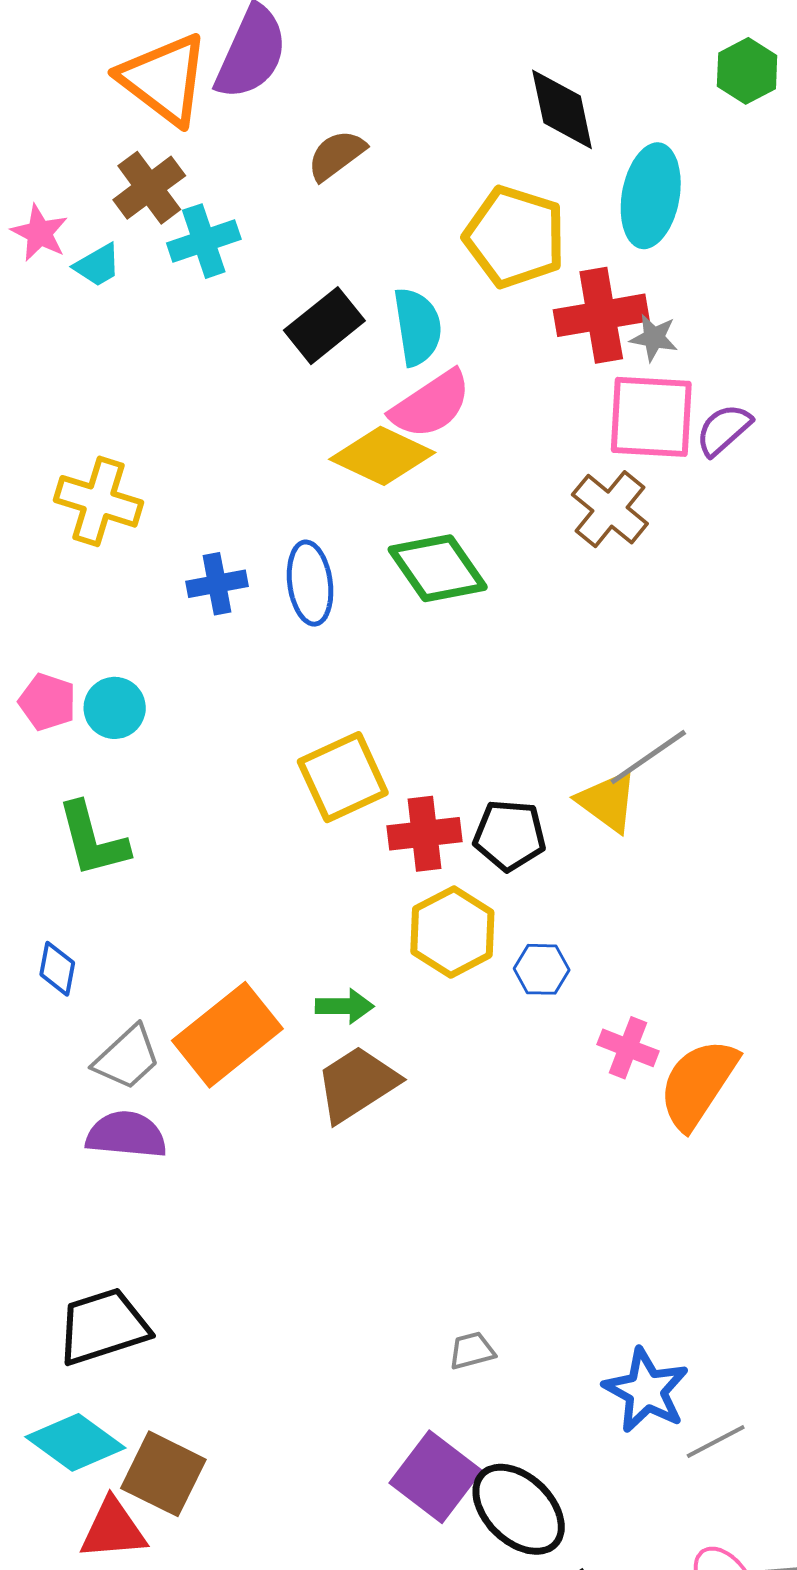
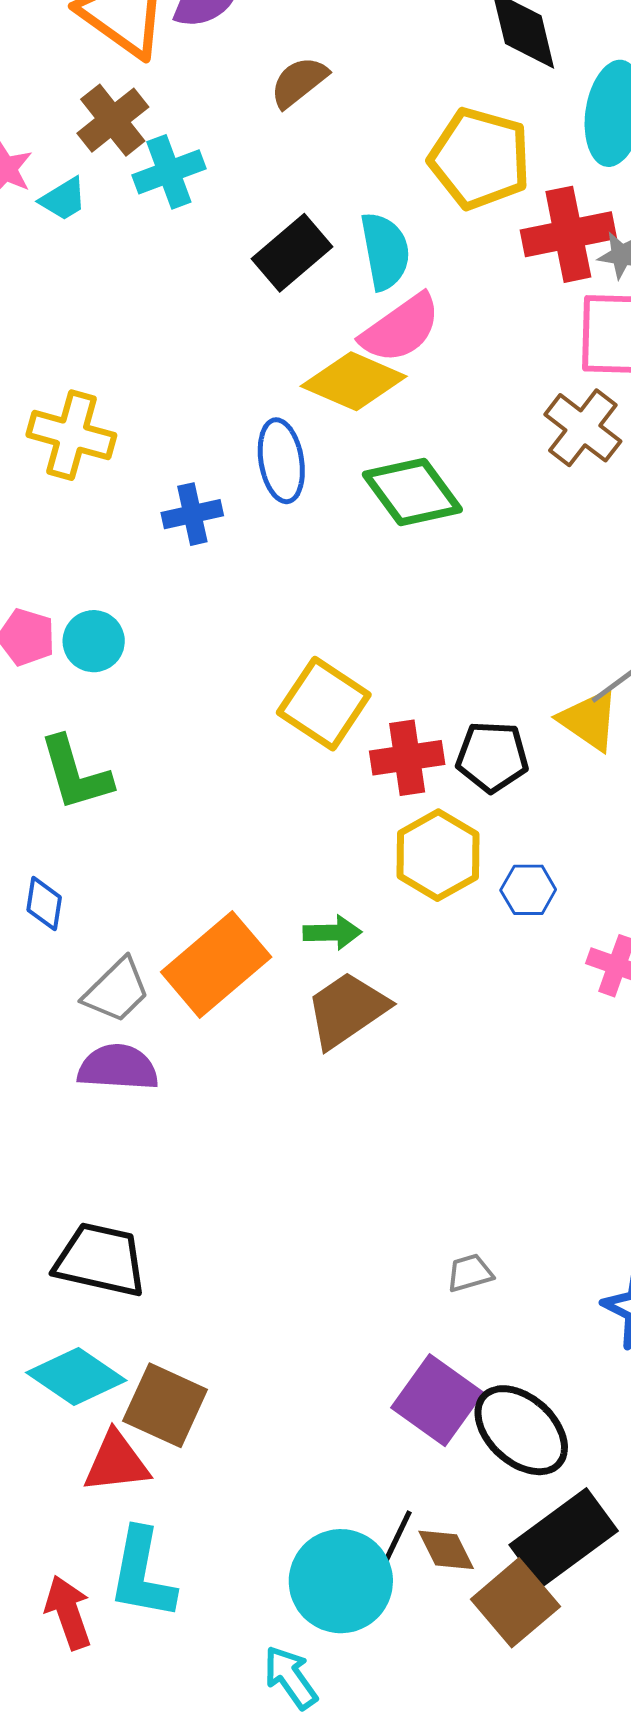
blue ellipse: (310, 583) -> (281, 461), moved
yellow square: (343, 777) -> (324, 704), turned -30
black trapezoid: (103, 1327) -> (100, 1260), turned 32

